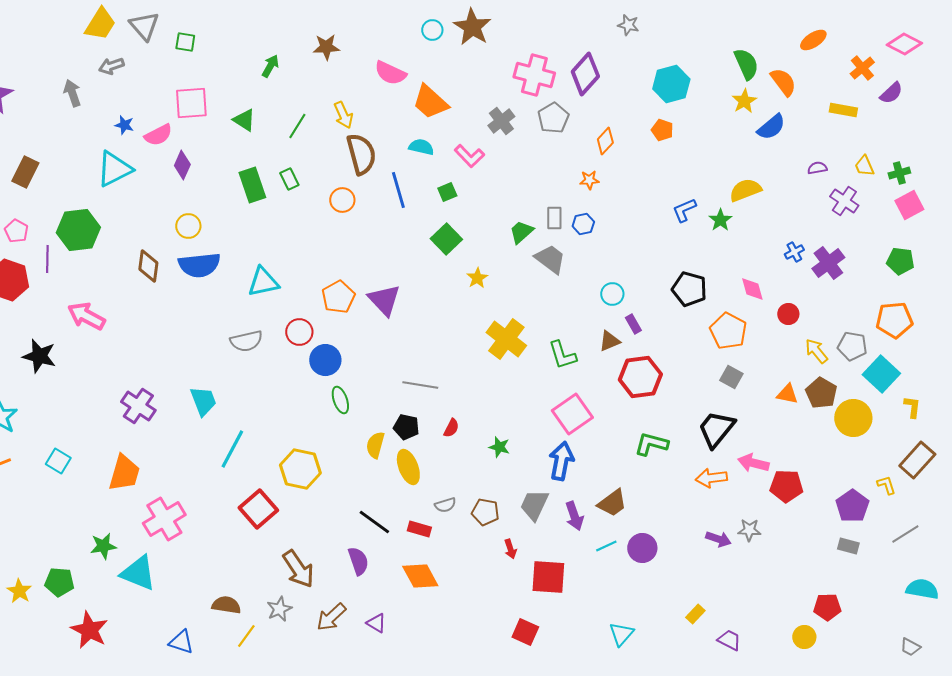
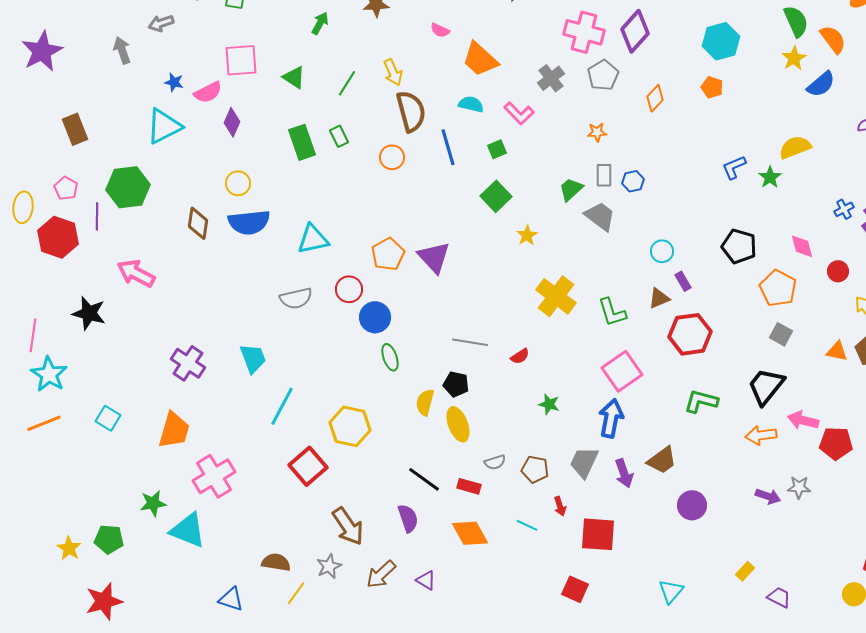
pink semicircle: (390, 73) -> (440, 30), size x0.6
brown rectangle: (25, 172) -> (75, 129), turned -48
orange star: (589, 180) -> (597, 132), moved
red semicircle: (451, 428) -> (520, 356), moved, turned 30
cyan line: (606, 546) -> (527, 525), moved, turned 50
red star: (89, 630) -> (104, 601), moved, turned 30

